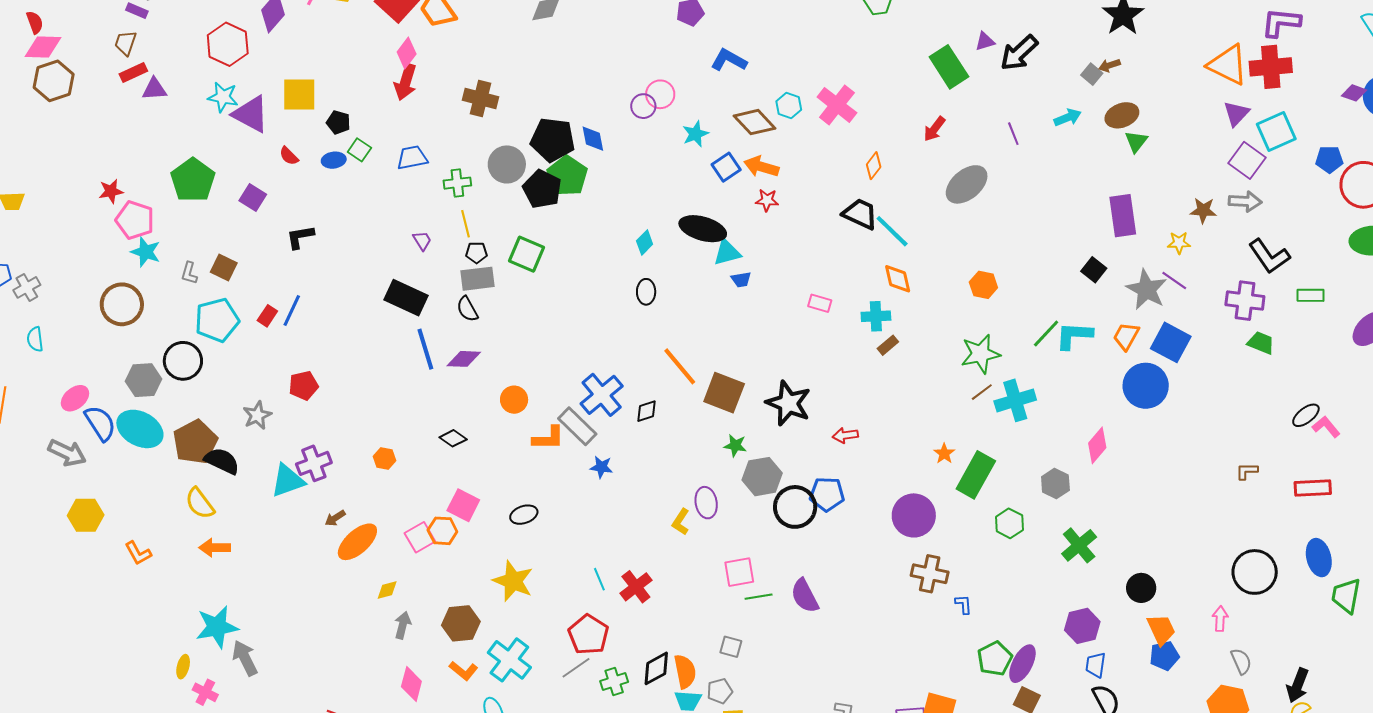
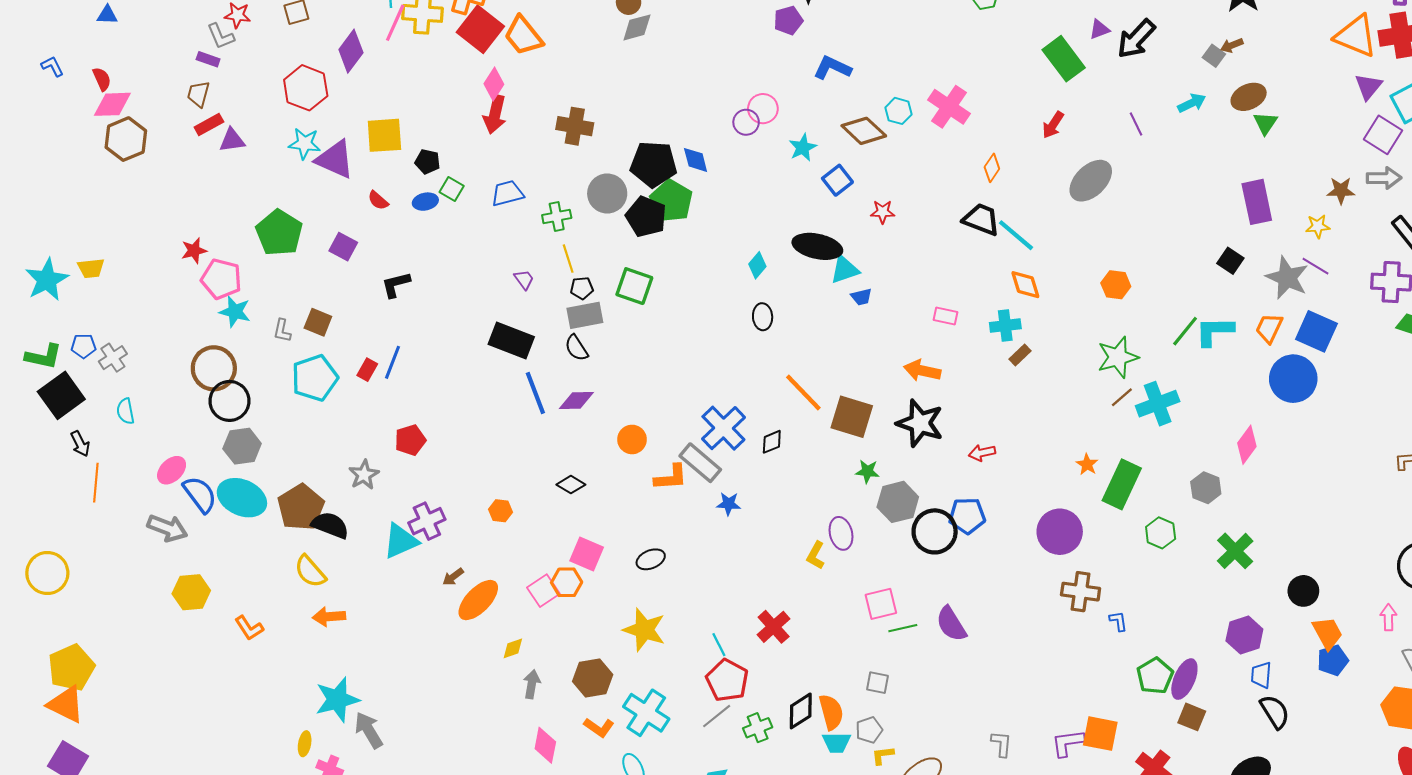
orange arrow: (761, 167) -> (922, 371), moved
black circle: (183, 361) -> (229, 401), moved
cyan line: (599, 579) -> (719, 645), moved

